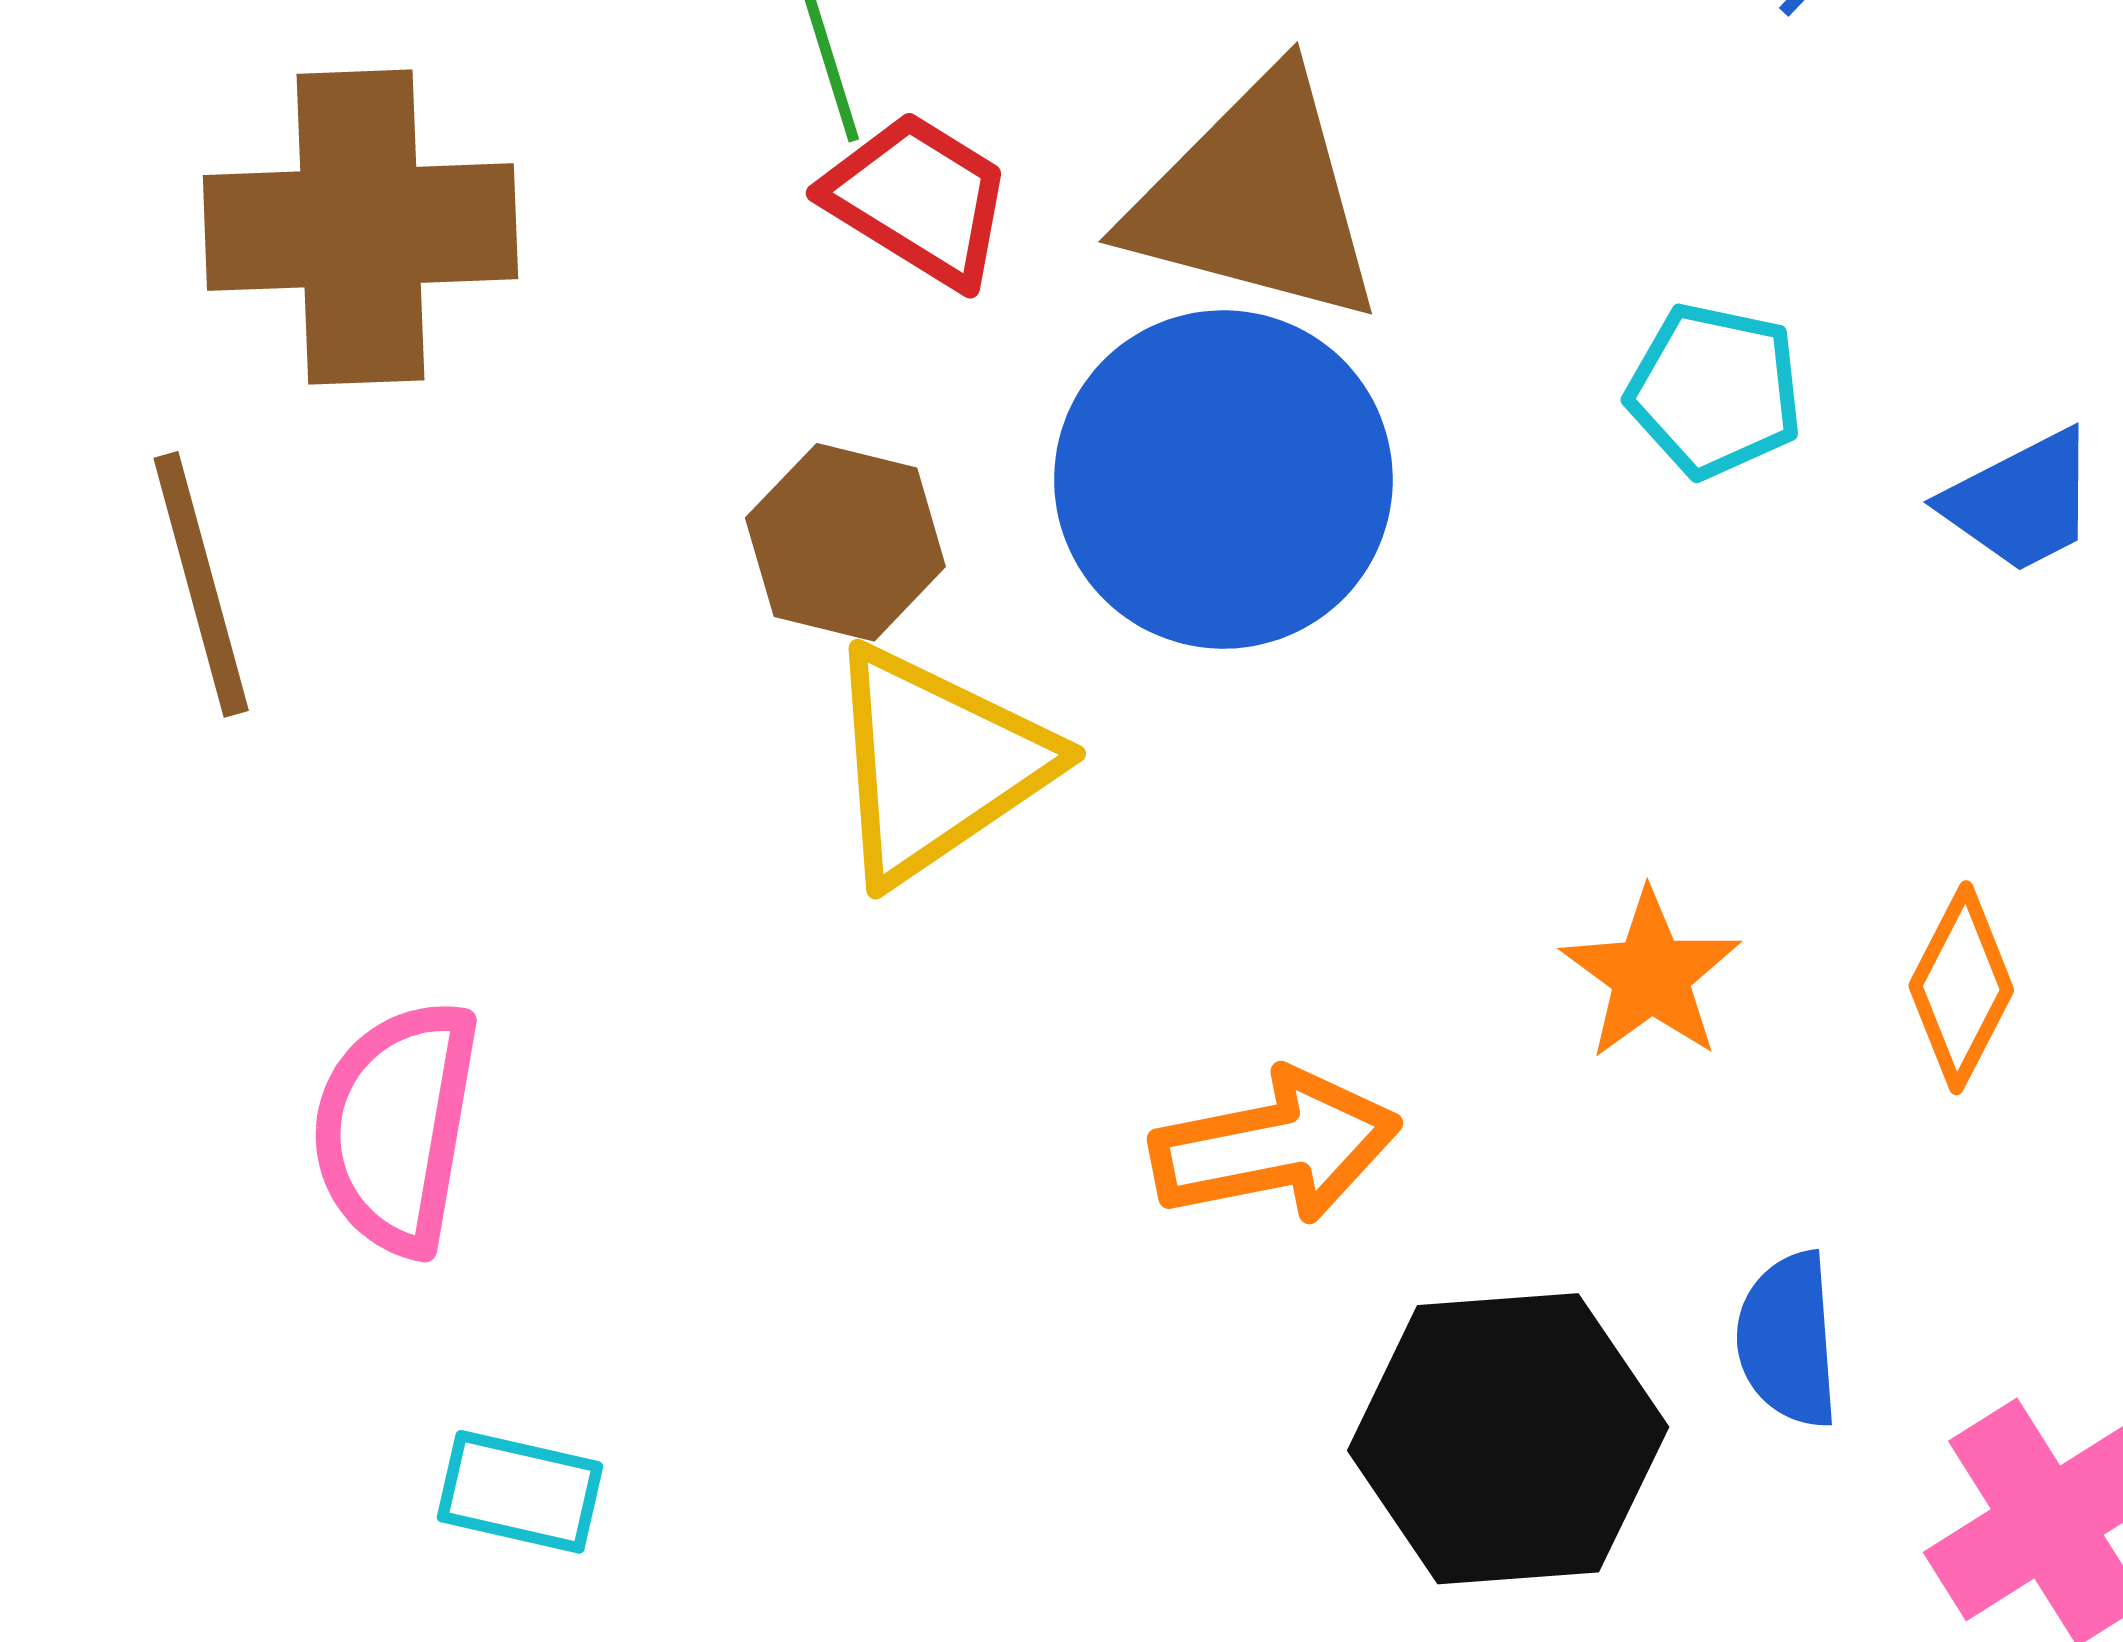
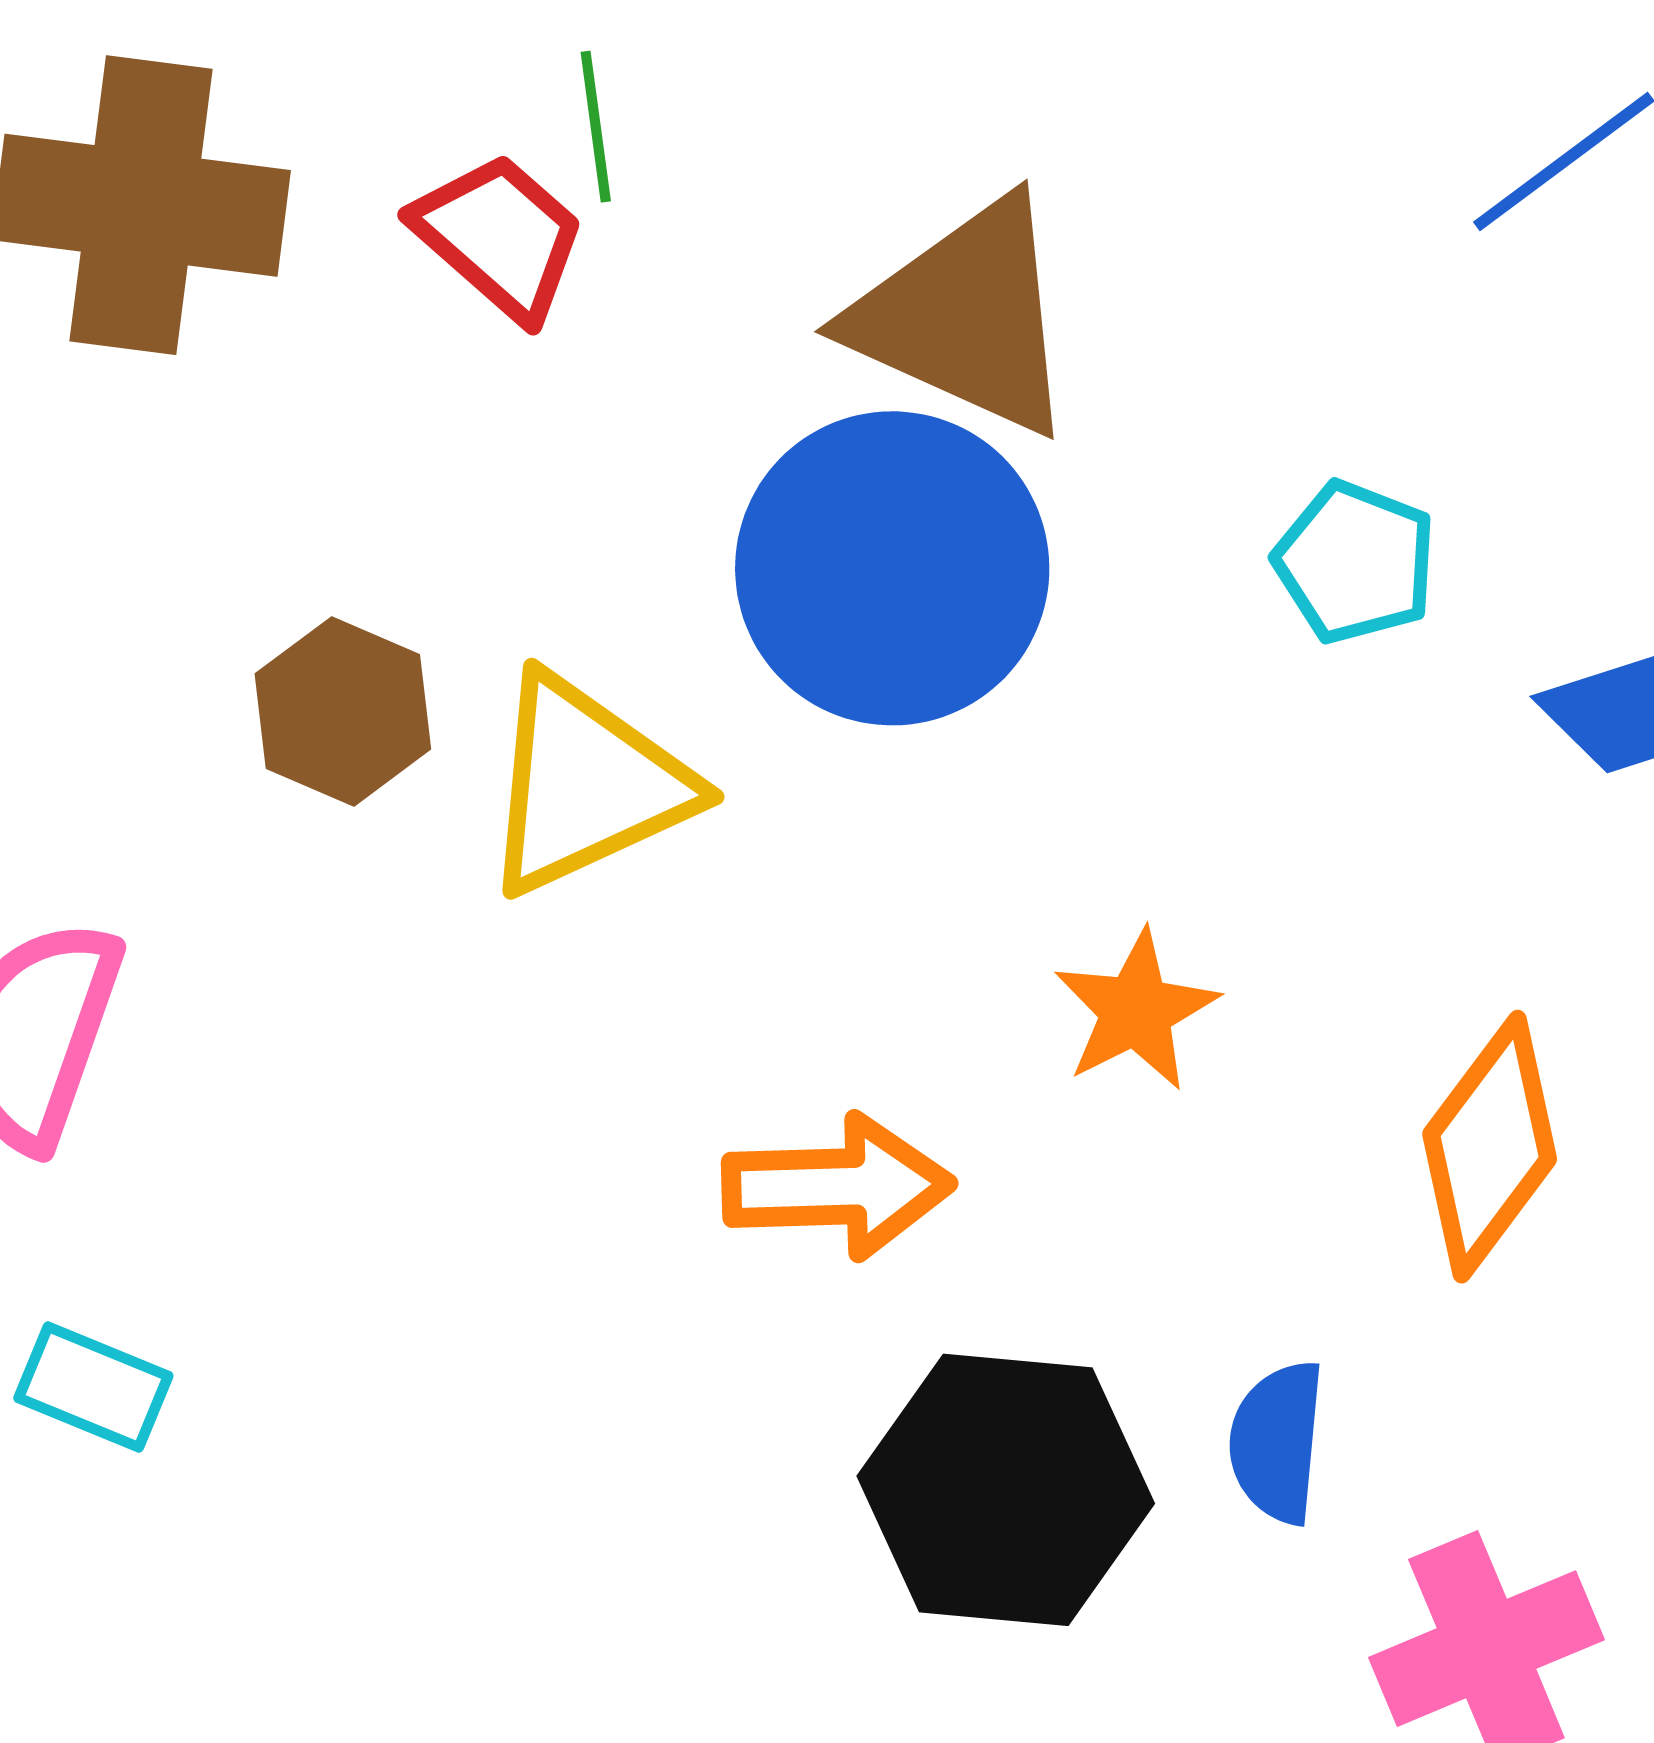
red trapezoid: (919, 199) -> (500, 237), moved
brown hexagon: (845, 542) -> (343, 711), moved
orange star: (1651, 975) -> (1136, 1011), moved
orange diamond: (1961, 988) -> (1490, 1147), size x1.4

